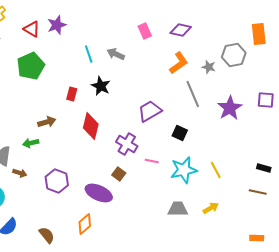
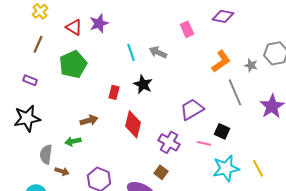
purple diamond: (181, 30) -> (223, 16), moved
pink line: (152, 161) -> (204, 143), moved

